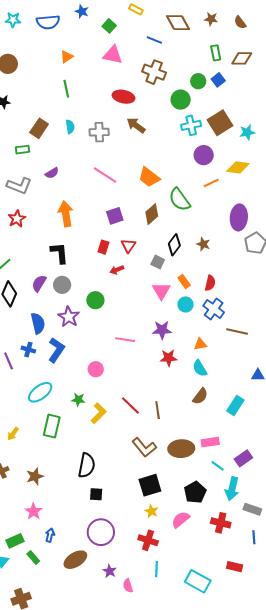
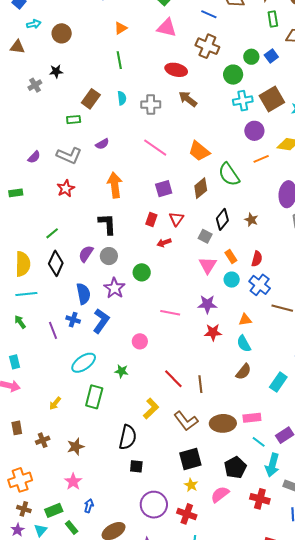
green rectangle: (216, 53) -> (273, 19), moved
yellow L-shape: (99, 413) -> (151, 409), moved
purple circle: (101, 532) -> (154, 505), moved

